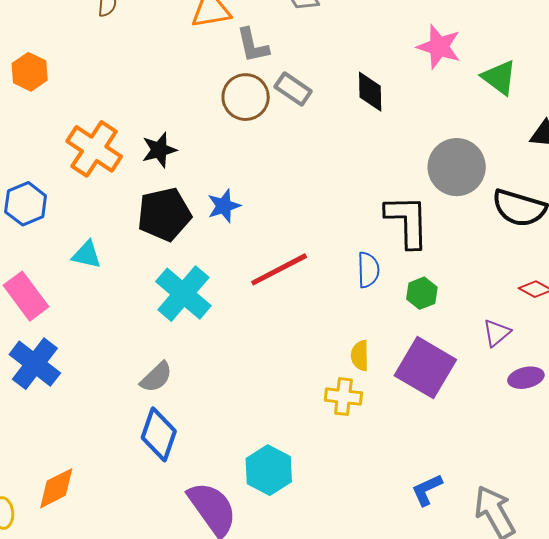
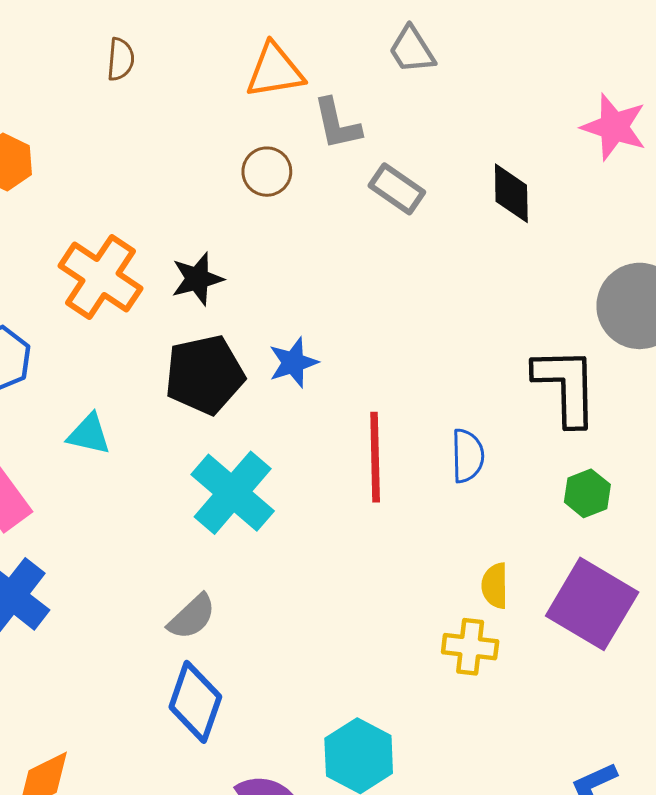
brown circle: (246, 97) -> (267, 172), moved, size x0.7
red line: (279, 269) -> (375, 457), turned -64
blue semicircle: (368, 270) -> (468, 456), moved

